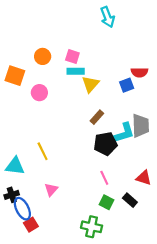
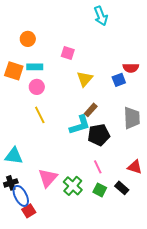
orange circle: (43, 56) -> (28, 39), moved
cyan rectangle: (76, 71) -> (35, 67), moved
cyan L-shape: (124, 133) -> (80, 125), moved
yellow line: (43, 151) -> (40, 115), moved
pink triangle: (51, 190) -> (48, 178), size x1.5
green cross: (92, 227) -> (73, 186), moved, turned 30

